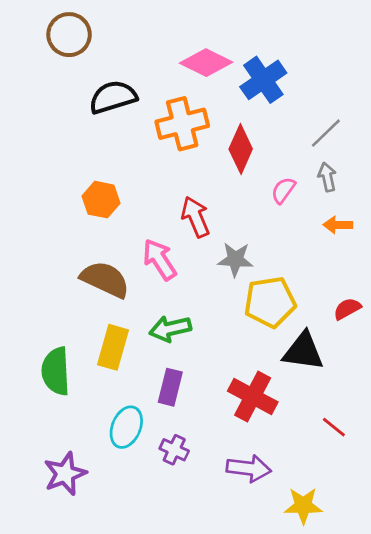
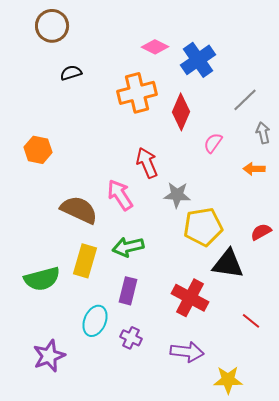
pink diamond: (206, 63) -> (155, 47), size x0.7
black semicircle: (113, 97) -> (71, 73), moved, size x0.6
gray arrow: (327, 177) -> (263, 133), moved
orange hexagon: (101, 200) -> (38, 150), moved
green semicircle: (56, 371) -> (42, 279), turned -102

